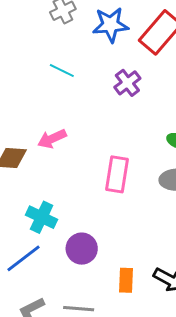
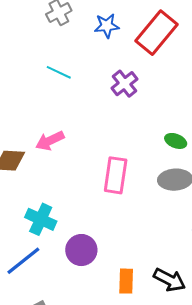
blue star: (111, 25) -> (107, 26), size x0.7

